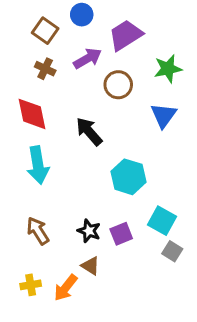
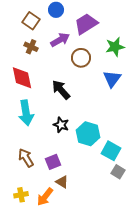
cyan hexagon: (128, 177) -> (88, 134), moved
black star: (89, 231) -> (61, 125), moved
purple square: (121, 234) -> (53, 162), moved

